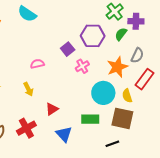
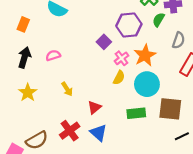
pink semicircle: (37, 64) -> (53, 55), moved
orange star: (117, 67) -> (145, 55), moved
yellow semicircle: (127, 96) -> (119, 78), moved, turned -128
blue triangle: (64, 134) -> (99, 133), moved
black line: (112, 144) -> (182, 136), moved

